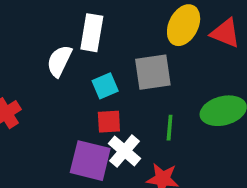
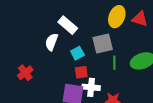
white rectangle: (92, 33) -> (68, 25), turned -54
green line: (170, 128) -> (114, 63), moved
white cross: (125, 151) -> (91, 87), turned -30

